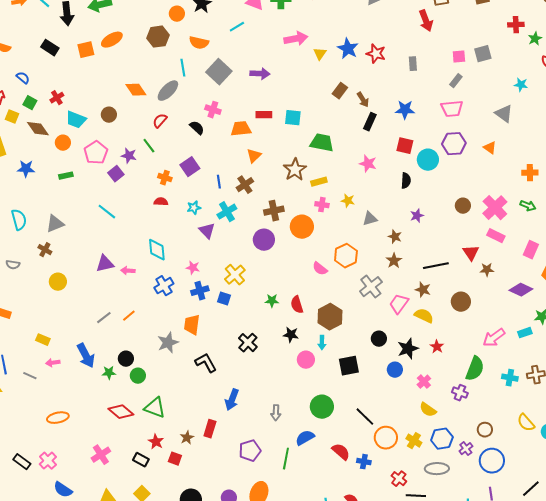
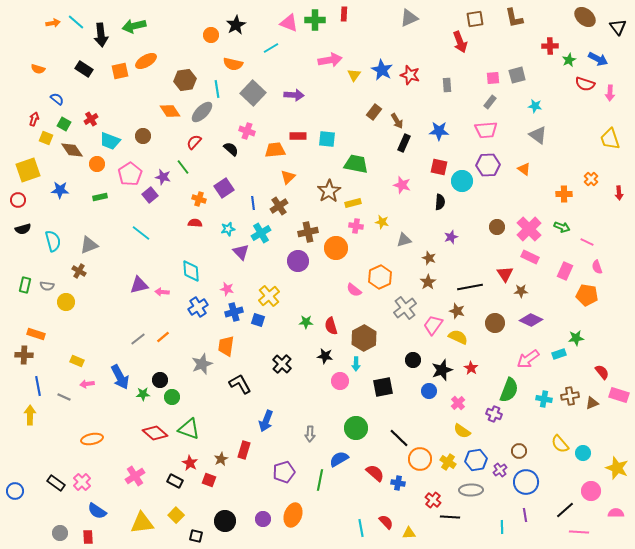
brown hexagon: (158, 37) -> (185, 80), moved
cyan star: (521, 85) -> (535, 106), moved
yellow circle: (58, 282) -> (66, 302), moved
purple diamond: (521, 290) -> (531, 320), moved

